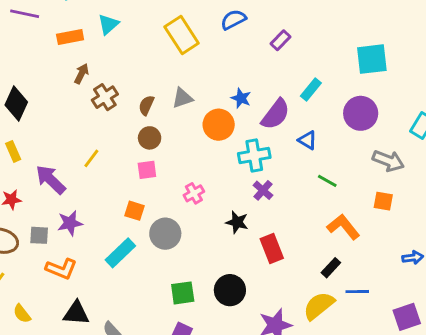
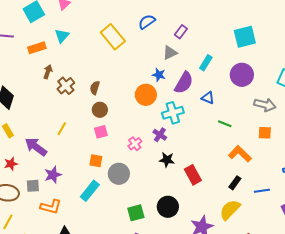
gray triangle: (182, 98) -> (170, 53), moved
purple cross: (263, 190) -> (160, 135), moved
blue line: (357, 292) -> (262, 191), moved

